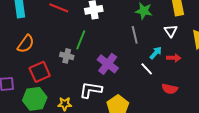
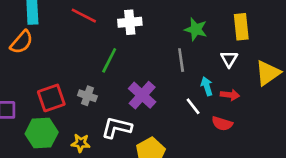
orange semicircle: (26, 44) -> (22, 42), moved
cyan arrow: (156, 53) -> (207, 86), turned -64
gray cross: (67, 56) -> (87, 96), moved
red semicircle: (170, 89) -> (222, 124), moved

